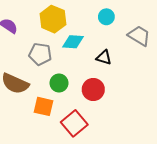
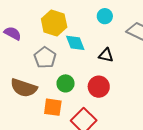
cyan diamond: (73, 42) -> (75, 43), turned 70
gray pentagon: (40, 54) -> (45, 58), turned 30

